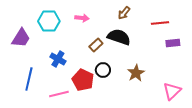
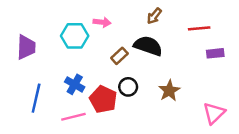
cyan hexagon: (49, 21) -> (75, 36), moved
purple trapezoid: (21, 38) -> (26, 47), turned -30
blue cross: (58, 59) -> (75, 84), moved

